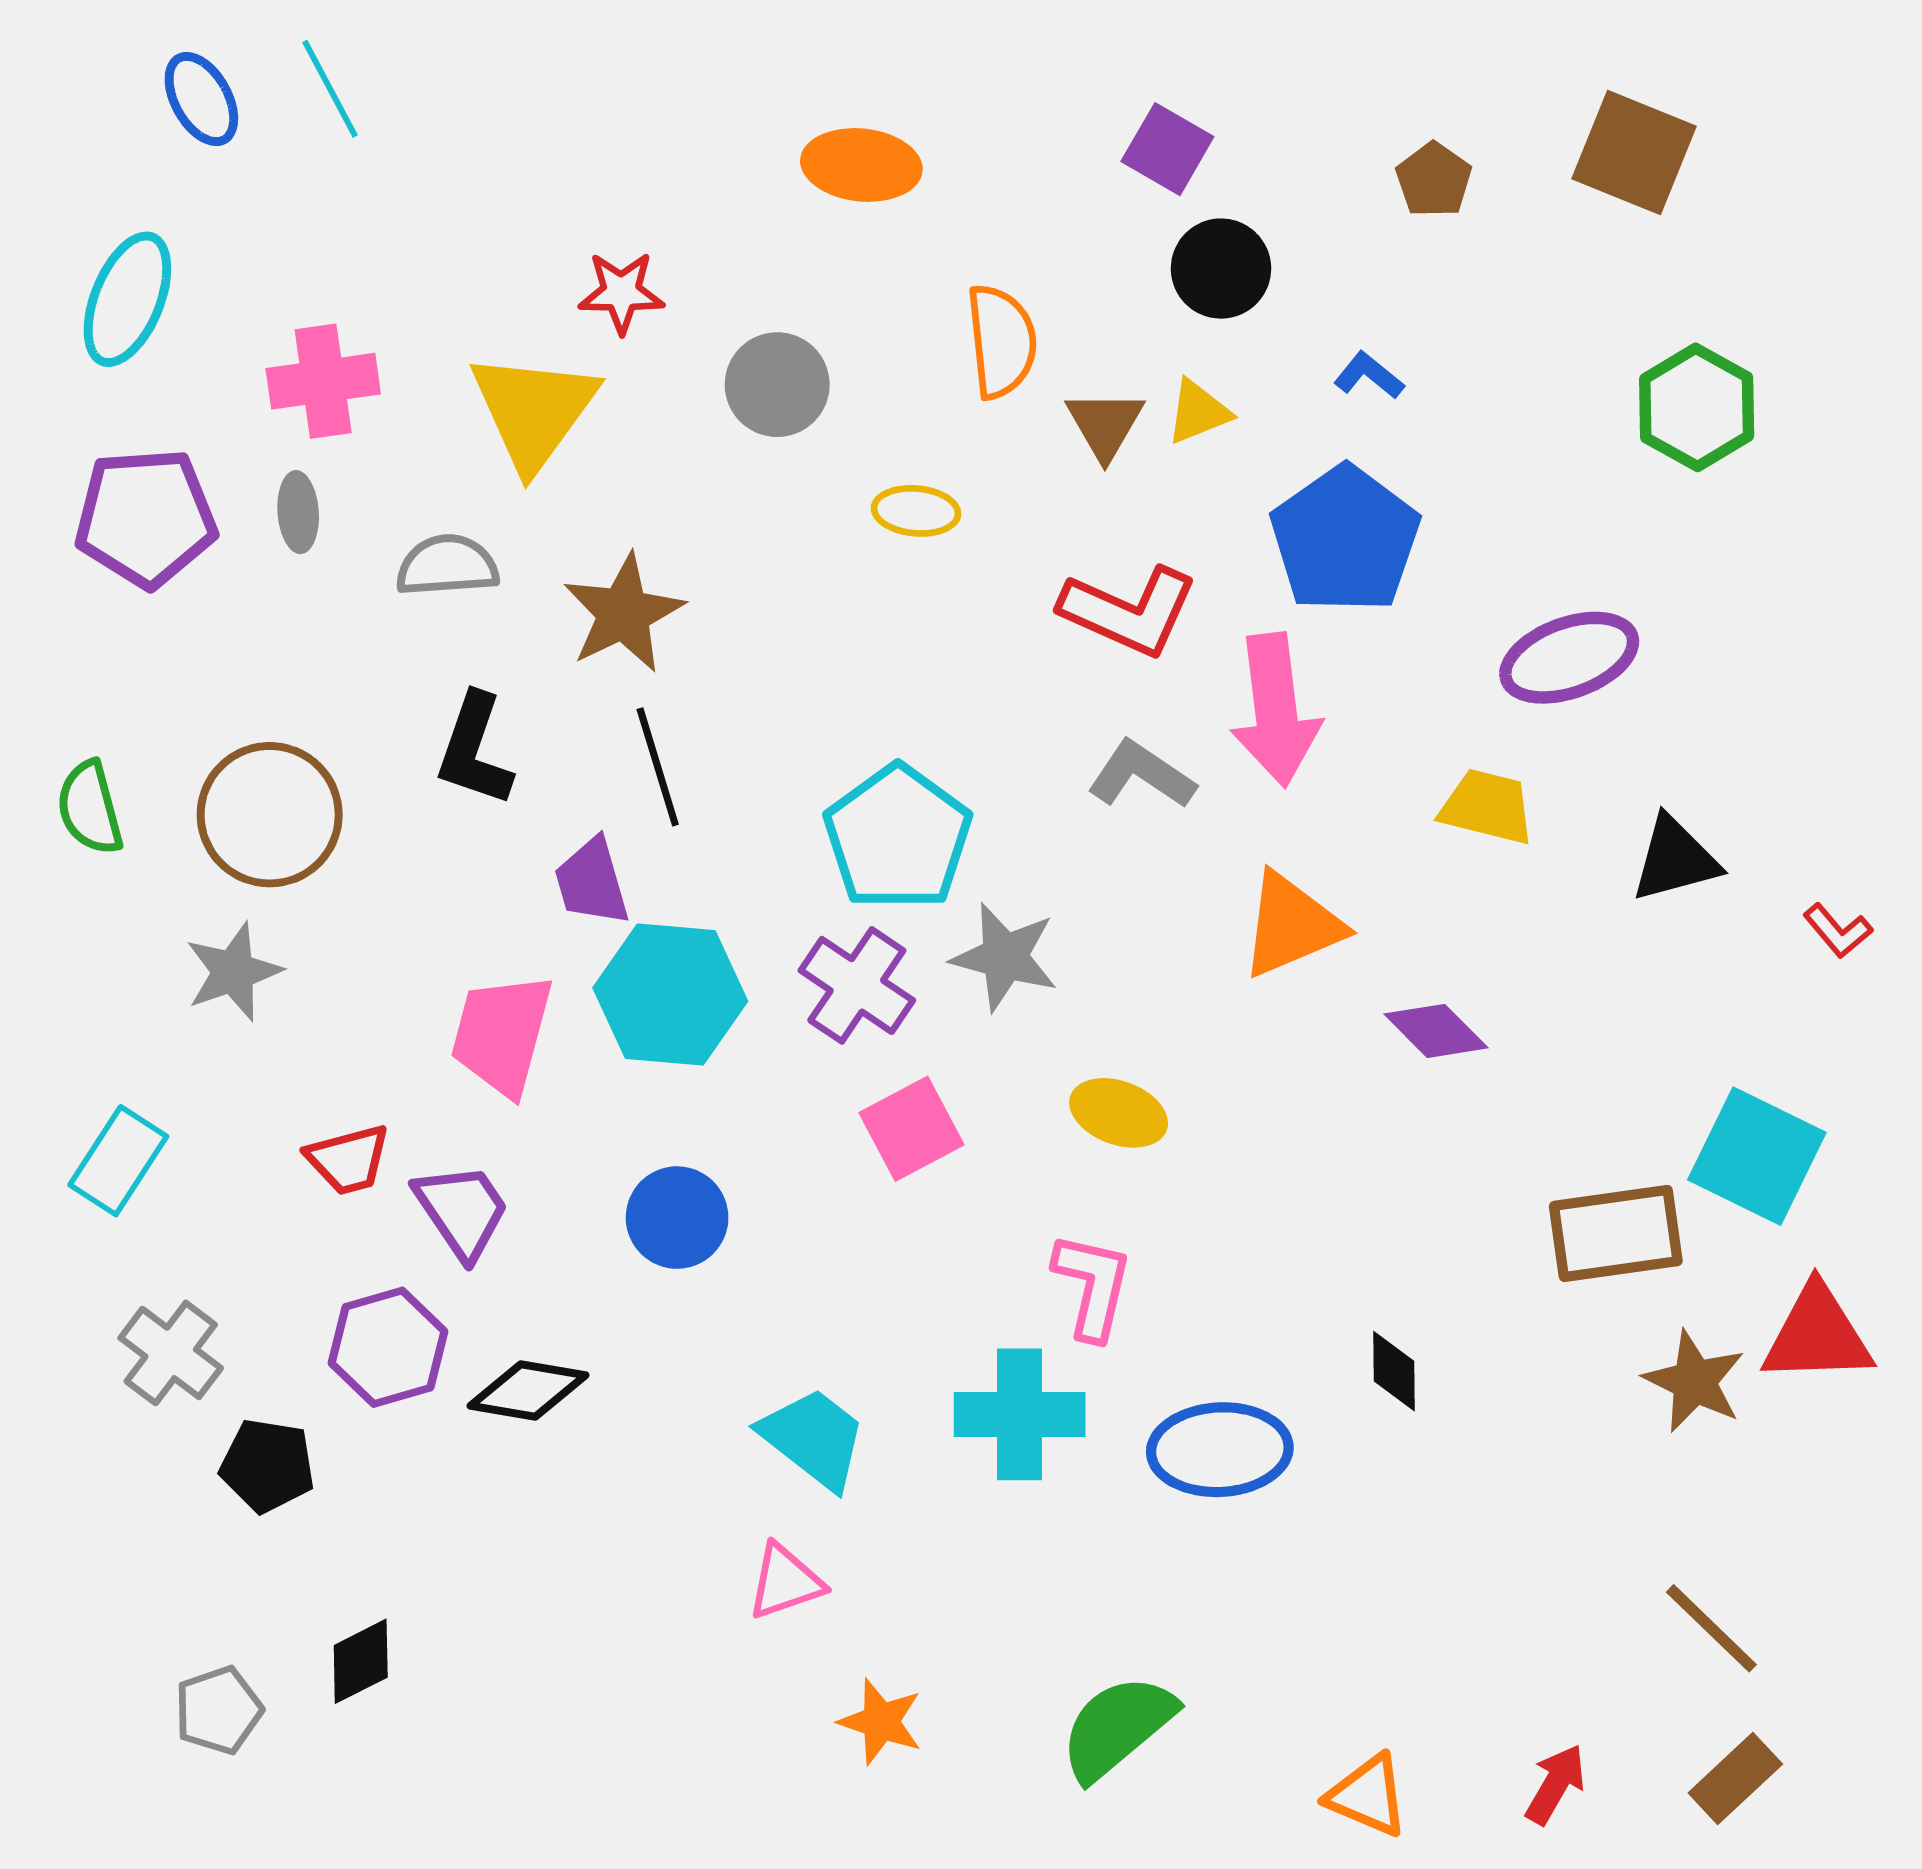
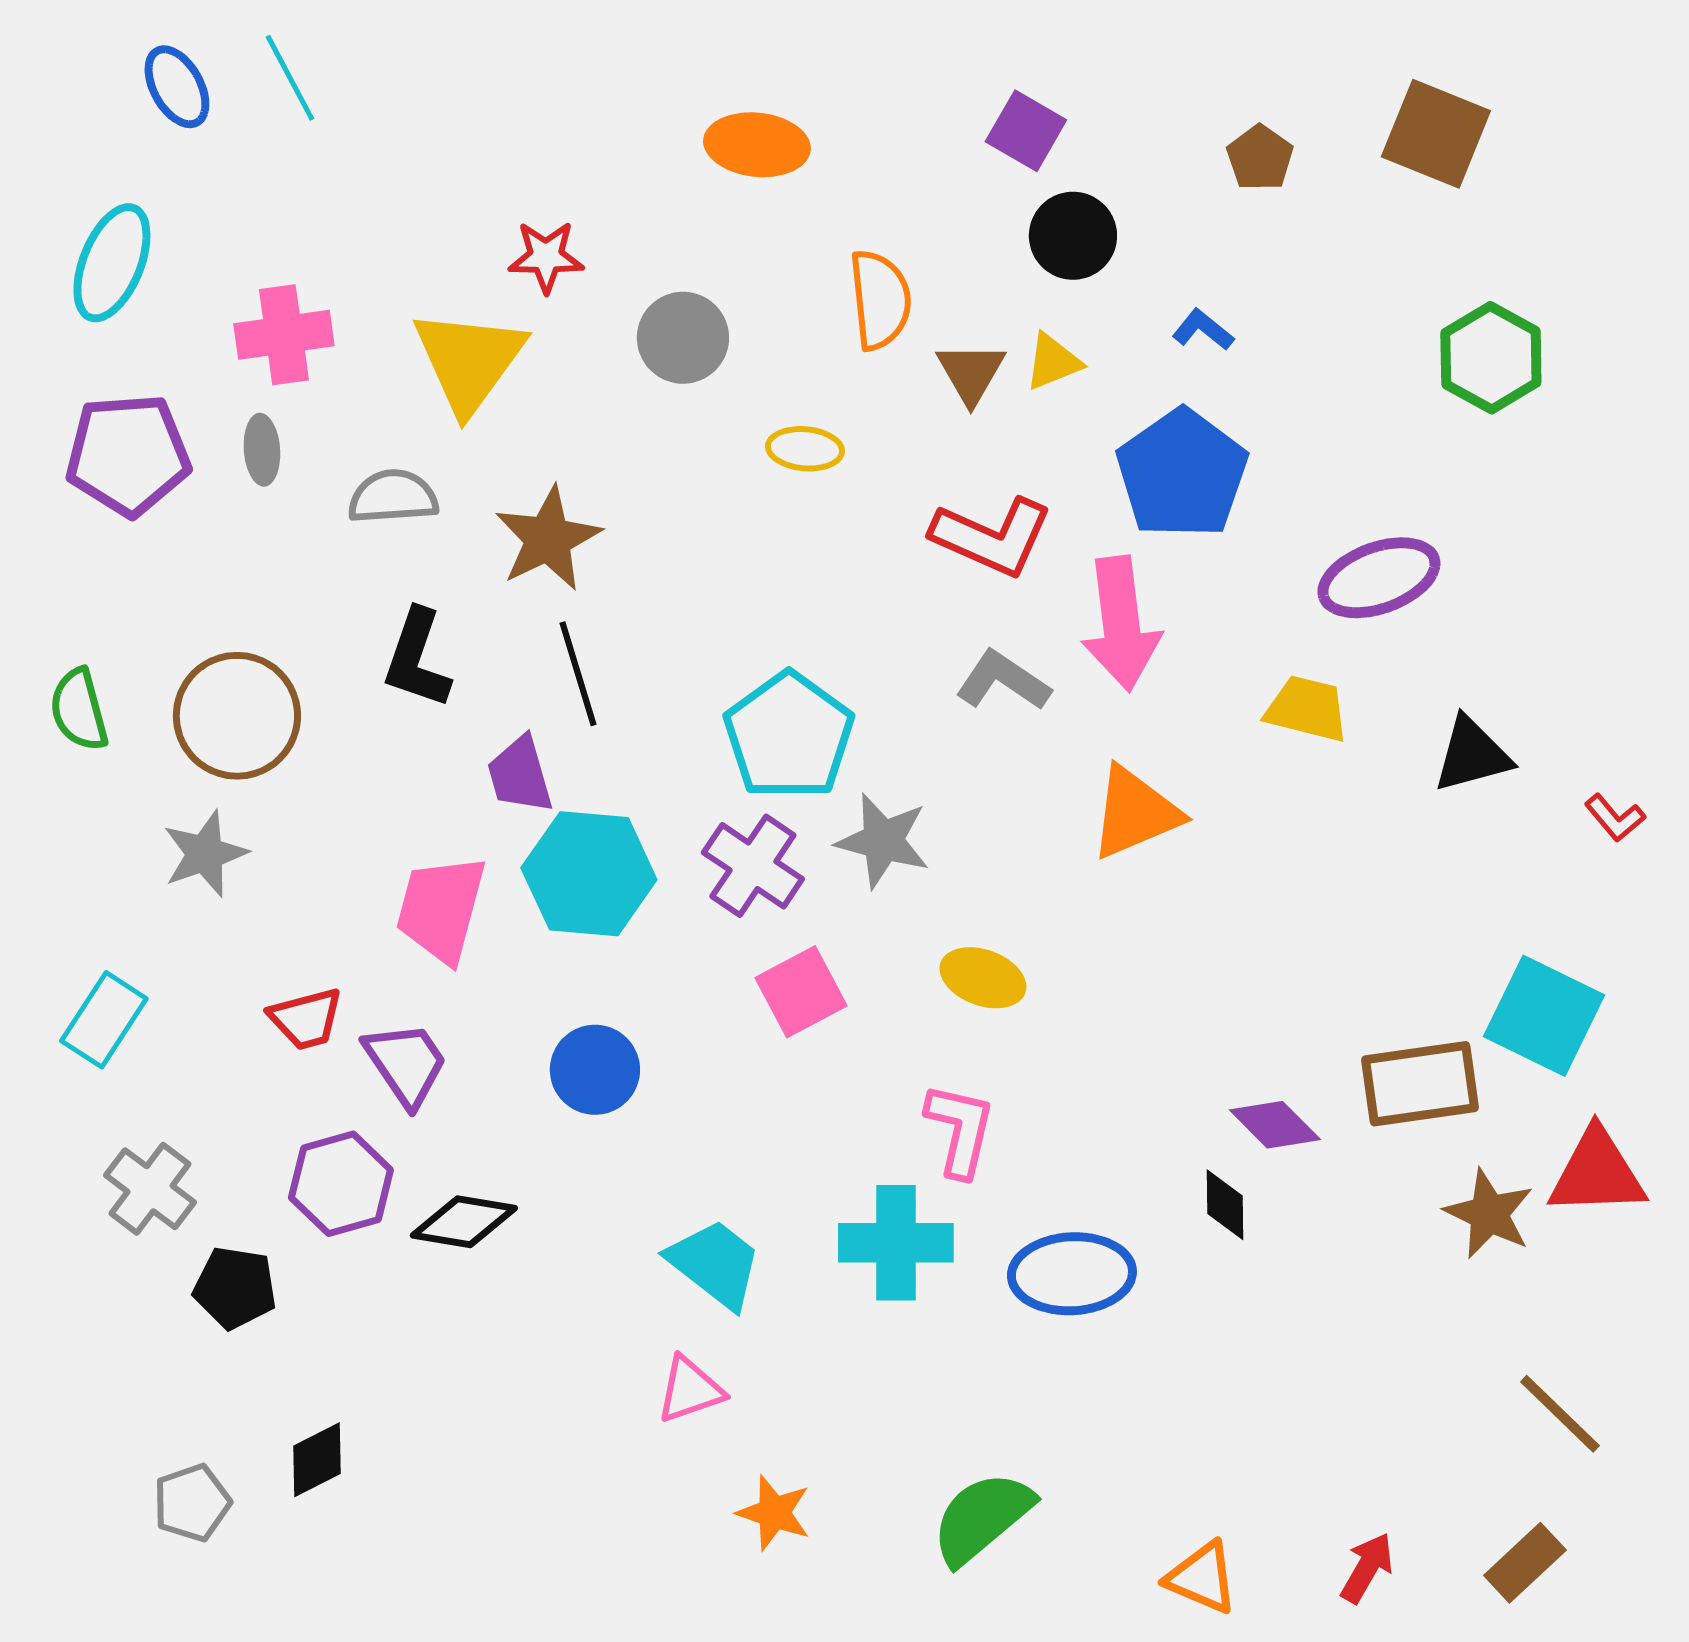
purple diamond: (1436, 1031) -> (1275, 1125), moved
brown line: (1711, 1628) -> (1560, 1414), moved

